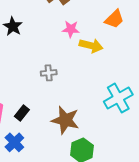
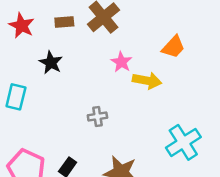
pink star: (71, 29) -> (121, 62), turned 30

